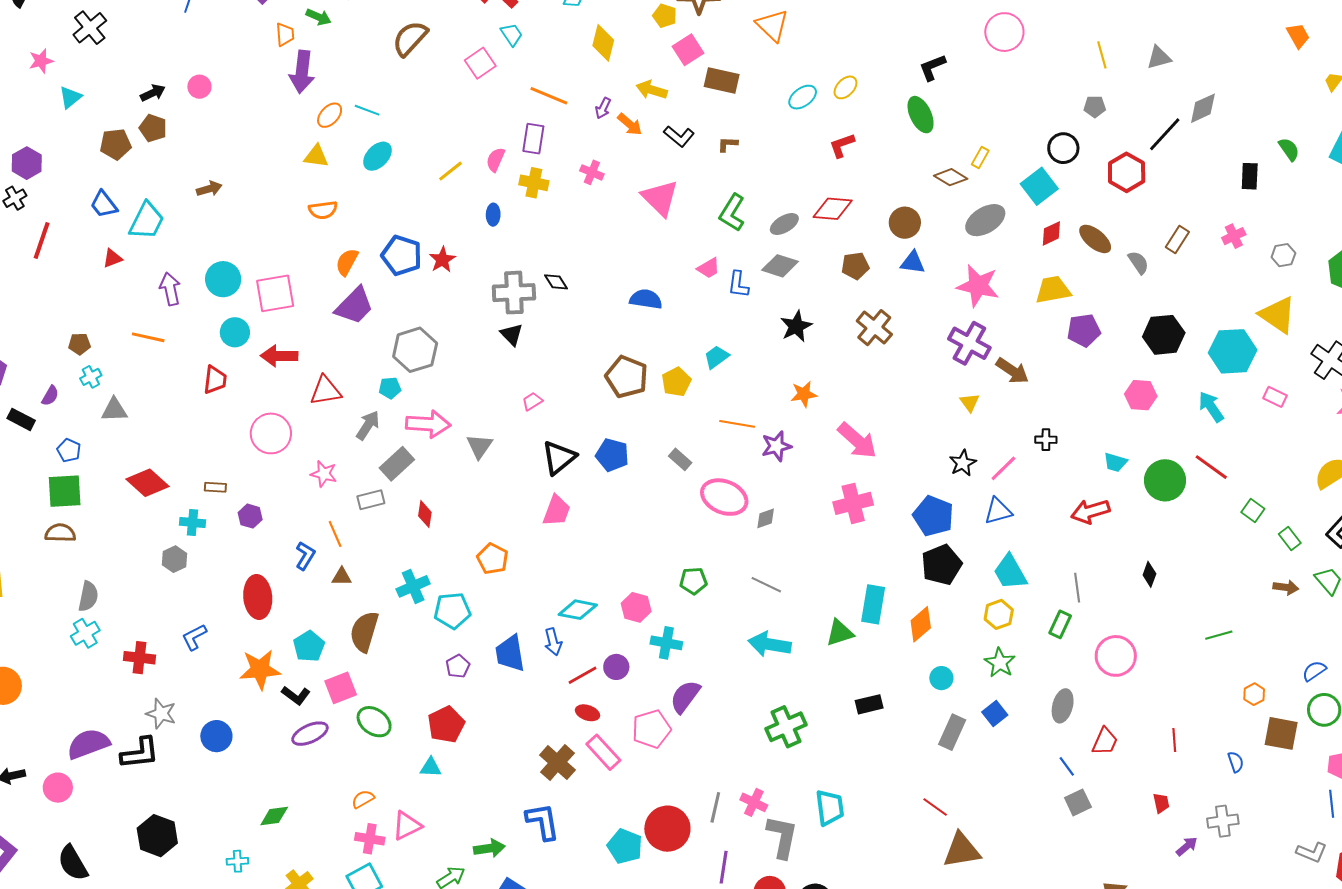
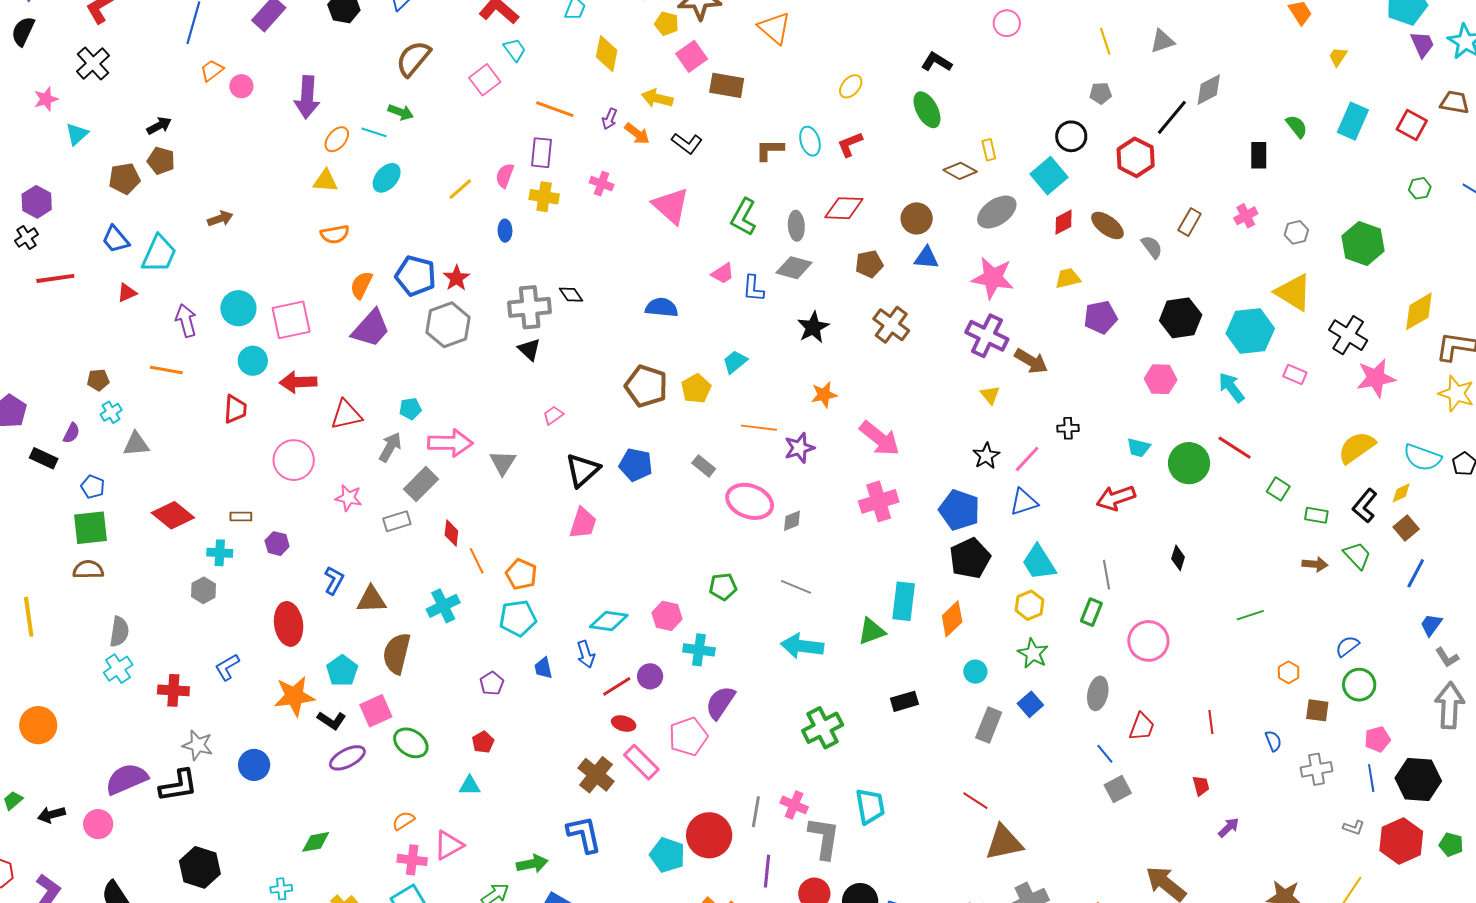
green arrow: (318, 17) -> (401, 112), moved
pink circle: (1004, 32) -> (1007, 23), size x0.7
orange trapezoid: (285, 34) -> (212, 70), moved, turned -120
black L-shape: (932, 67) -> (937, 62), turned 56
pink circle: (199, 87) -> (241, 86), moved
cyan ellipse: (803, 97) -> (810, 141), moved, turned -68
brown L-shape: (728, 144) -> (770, 150), moved, size x1.4
yellow rectangle: (980, 158) -> (989, 150), turned -40
gray ellipse: (784, 224) -> (796, 226), turned -60
red line: (42, 240) -> (55, 278), turned 66
yellow trapezoid: (1053, 290) -> (1068, 278), size x0.7
gray hexagon: (415, 350) -> (448, 325), moved
orange line: (335, 534) -> (477, 561), moved
green rectangle: (1290, 539) -> (1316, 515), turned -40
brown triangle: (342, 577) -> (371, 600), size x1.5
cyan pentagon: (452, 611) -> (518, 618), moved
blue trapezoid: (510, 653) -> (543, 668), size x0.6
red pentagon: (446, 724) -> (483, 742), size x0.6
brown square: (1281, 733) -> (1317, 710), size x0.7
gray cross: (1223, 821) -> (1316, 769), moved
gray L-shape: (1312, 852) -> (1354, 828), size x0.7

